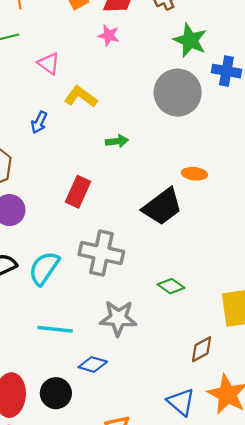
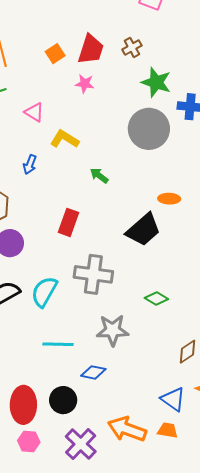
green arrow: (117, 141) -> (99, 176), turned -132

